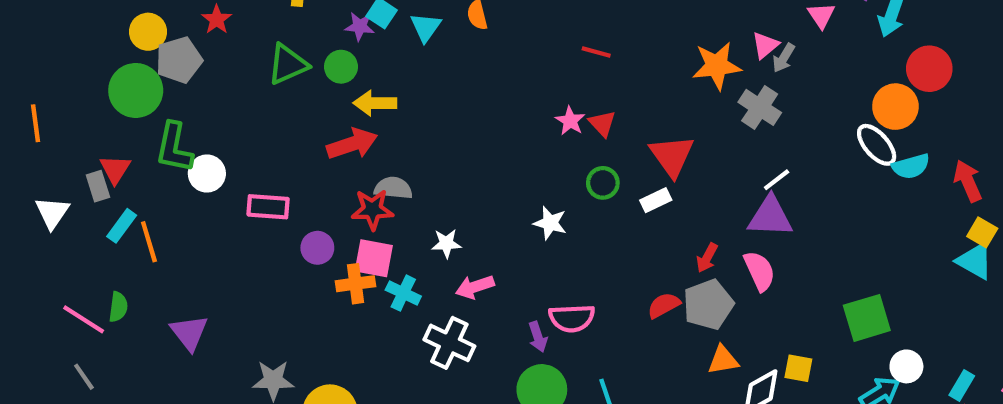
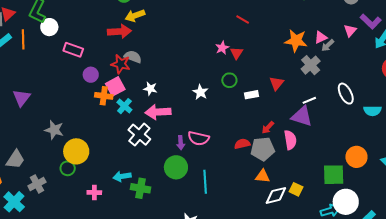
yellow arrow: (375, 103) -> (135, 16), turned -36
orange circle: (895, 107) -> (356, 157), moved
white ellipse: (877, 145) -> (346, 94), moved
red triangle: (672, 156) -> (276, 83), moved, size x0.7
orange line: (149, 242) -> (23, 39), moved
pink square: (374, 258) -> (115, 86), turned 36
pink arrow: (475, 287) -> (158, 112), size x1.4
white circle: (906, 366) -> (346, 202), size x1.6

